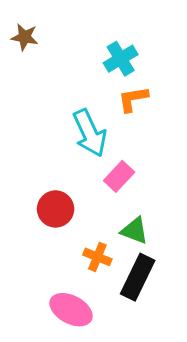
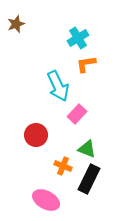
brown star: (25, 37) -> (16, 24), turned -30

